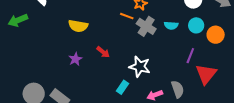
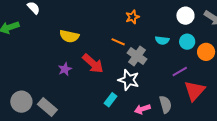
orange line: (127, 16) -> (118, 42), moved
gray cross: (146, 26) -> (137, 56), moved
red arrow: (103, 52) -> (93, 63), size x1.6
purple line: (190, 56) -> (180, 72), turned 35

